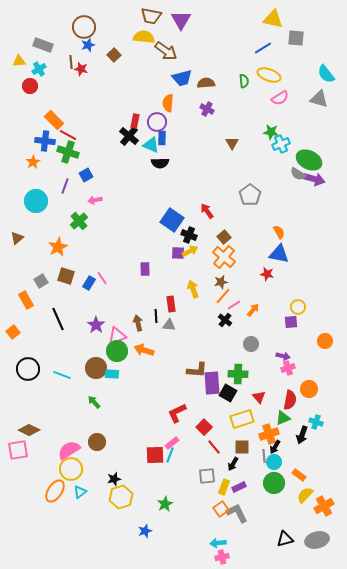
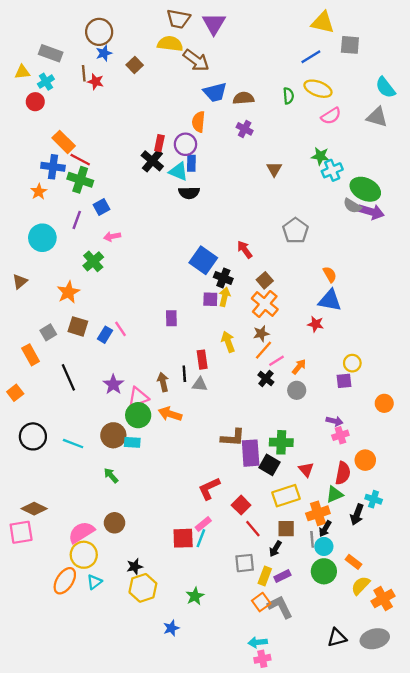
yellow arrow: (190, 251) -> (225, 297), turned -49
gray circle: (251, 344) -> (297, 390), moved

